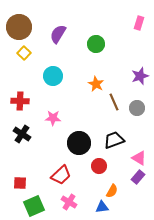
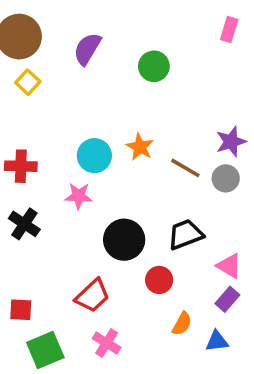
cyan circle: (53, 76) -> (94, 156), moved
purple star: (140, 76) -> (231, 142), moved
orange star: (96, 84) -> (140, 147), moved
brown line: (114, 102) -> (185, 168), turned -36
blue triangle: (102, 207) -> (217, 341), moved

